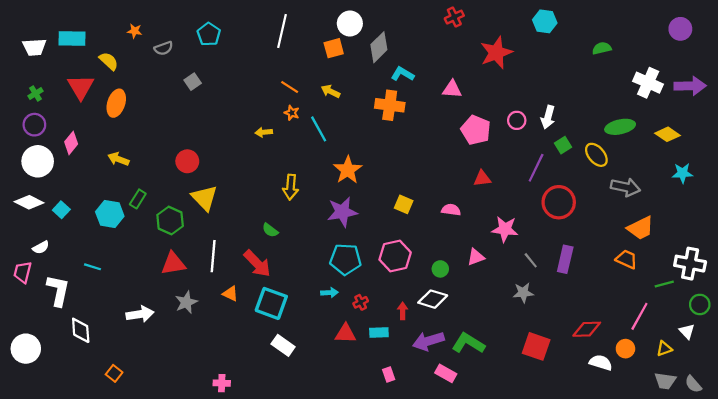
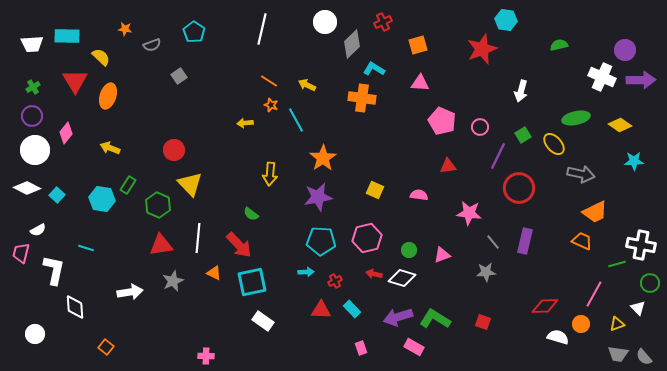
red cross: (454, 17) -> (383, 22), moved
purple circle: (680, 29) -> (625, 50), moved
orange square: (334, 48) -> (418, 45), moved
red star: (496, 53) -> (482, 49), moved
white arrow: (548, 117) -> (521, 91), moved
pink circle: (517, 120) -> (480, 127), moved
pink triangle: (476, 257) -> (442, 255), moved
cyan square: (271, 303) -> (252, 282), turned -32
red arrow: (403, 311) -> (374, 274), moved, turned -77
cyan rectangle: (379, 332) -> (352, 309), turned 48
red square: (536, 346) -> (483, 322), moved, size x0.6
white circle: (26, 349) -> (35, 334), moved, size x0.7

